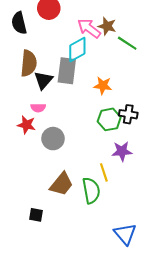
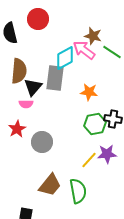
pink arrow: (89, 28) -> (84, 50), moved
pink semicircle: (38, 108) -> (26, 104), moved
red star: (27, 125) -> (17, 129), turned 30
yellow line: (104, 172) -> (89, 160), moved, turned 60

